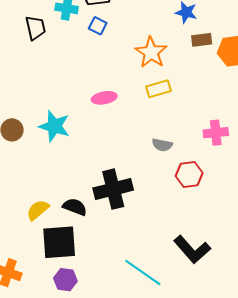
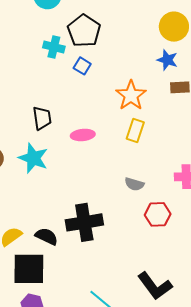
black trapezoid: (35, 28) -> (42, 118), moved
yellow rectangle: (159, 89) -> (135, 131), turned -60

